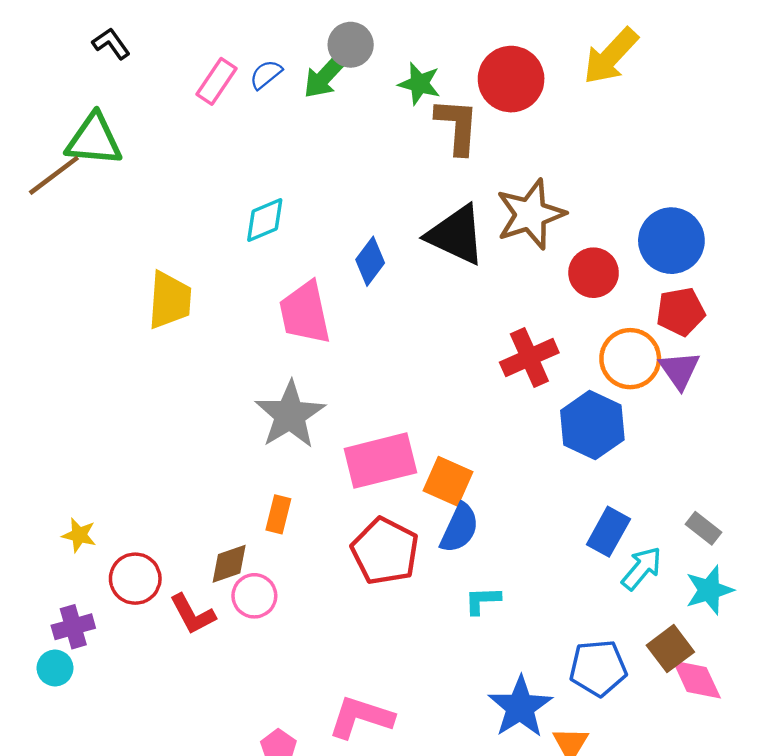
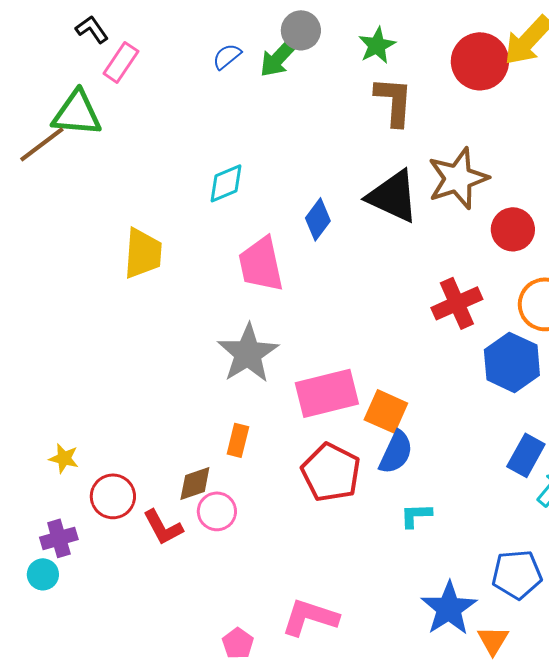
red circle: (511, 79) -> (480, 61), moved
pink rectangle: (217, 81) -> (121, 62), moved
green star: (419, 84) -> (377, 45), moved, turned 30

